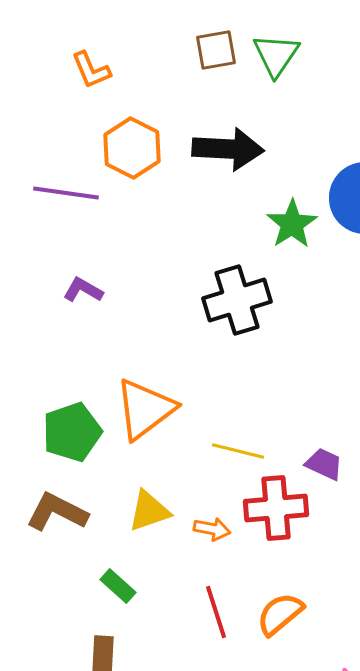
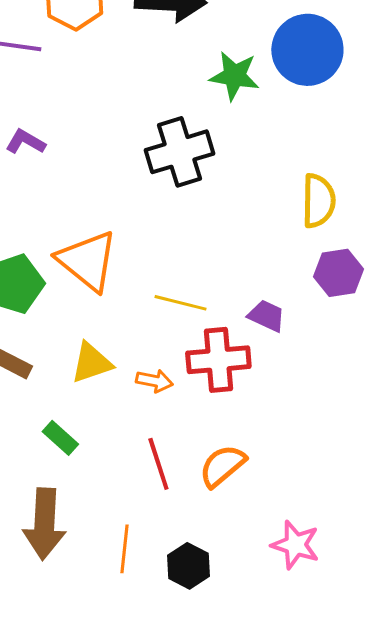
green star: (292, 224) -> (234, 76), turned -30
orange triangle: (145, 409) -> (87, 261), turned -44

